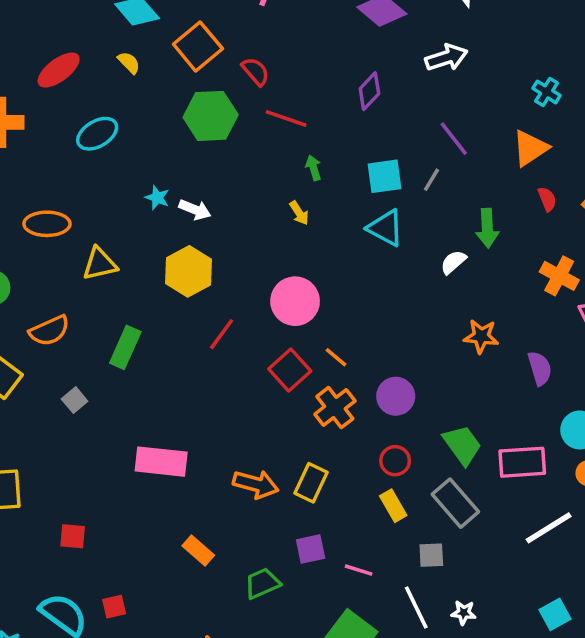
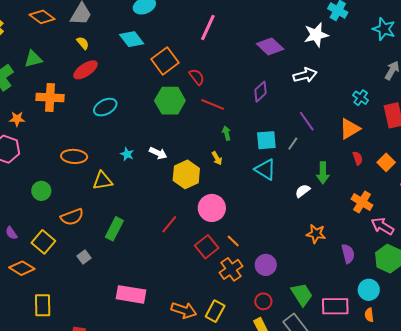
yellow semicircle: (129, 63) -> (83, 43), moved
cyan star: (157, 198) -> (127, 154), moved
yellow hexagon: (188, 271) -> (186, 174), moved

